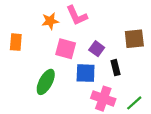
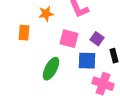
orange star: (50, 21) -> (46, 14), moved

